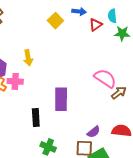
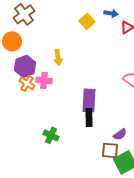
black rectangle: (36, 117) -> (89, 117), moved
green cross: (48, 147) -> (51, 135), moved

